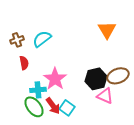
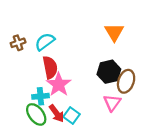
red semicircle: (24, 63) -> (50, 67), moved, size x1.5
brown ellipse: (118, 76) -> (126, 81), turned -50
black hexagon: (96, 79) -> (109, 72), moved
pink triangle: (105, 96) -> (112, 103), turned 42

